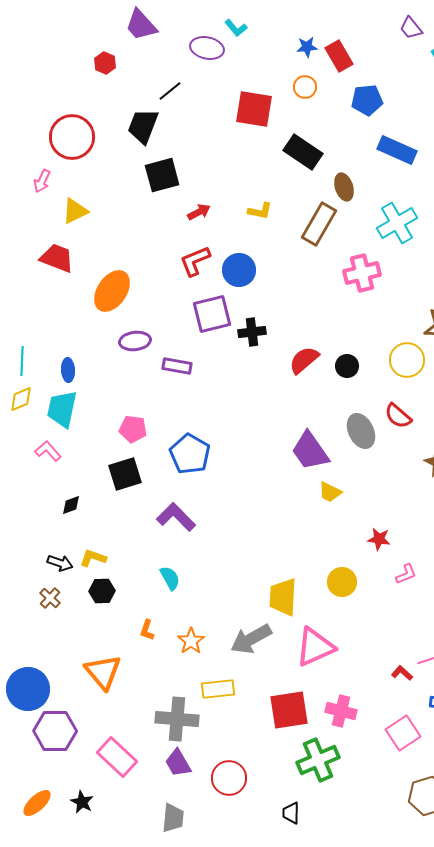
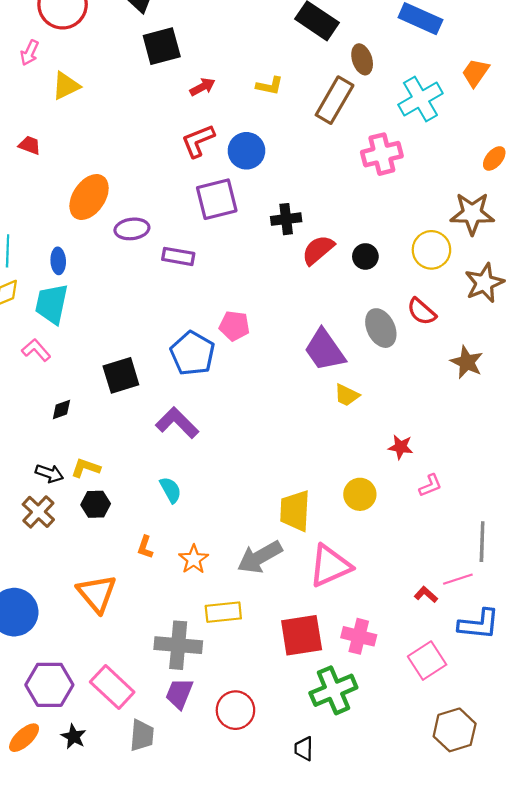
red trapezoid: (57, 258) -> (30, 145), moved, size x0.6
orange ellipse: (112, 291) -> (89, 197), moved
black cross: (252, 332) -> (286, 219), moved
pink pentagon: (133, 429) -> (234, 326), moved
brown cross: (50, 598) -> (38, 512), size x1.4
purple hexagon: (55, 731) -> (49, 685), moved
purple trapezoid: (178, 763) -> (179, 694), turned 52
gray trapezoid: (173, 818) -> (142, 735), moved

